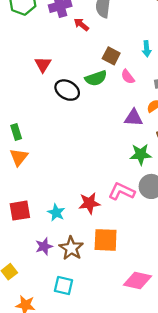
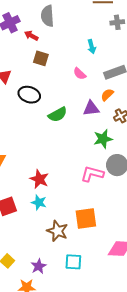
brown square: (111, 56) -> (41, 58), moved
green semicircle: (96, 78) -> (58, 115), moved
red star: (89, 203) -> (39, 179), moved, turned -30
purple star: (44, 246) -> (39, 266), moved
cyan square: (64, 286) -> (73, 262), moved

